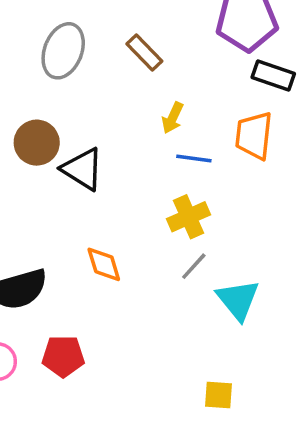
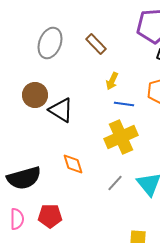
yellow cross: (189, 217) -> (121, 137), size x1.4
gray line: (194, 266) -> (115, 183), moved

